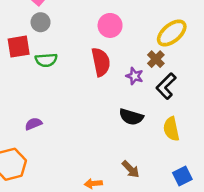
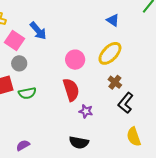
yellow ellipse: (172, 33) -> (110, 53), moved
purple star: (135, 76) -> (86, 111), moved
black semicircle: (131, 117) -> (79, 142), moved

